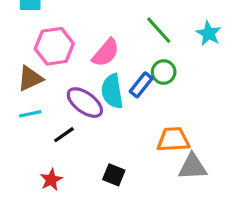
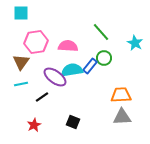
cyan star: (209, 33) -> (135, 43), moved
pink semicircle: (106, 53) -> (68, 46), turned -126
brown triangle: (30, 78) -> (21, 62), turned -30
cyan semicircle: (112, 91) -> (72, 70), turned 90
orange trapezoid: (173, 140) -> (121, 95), moved

